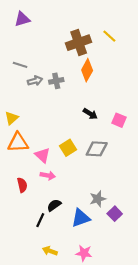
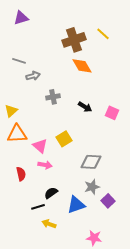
orange diamond: (87, 70) -> (82, 66), turned -60
gray cross: (56, 81) -> (53, 97), moved
gray diamond: (97, 149) -> (91, 162), moved
black line: (40, 220) -> (38, 207), turned 48
yellow arrow: (50, 251) -> (49, 224), moved
pink star: (84, 253) -> (94, 238), moved

